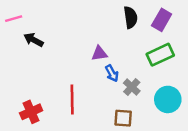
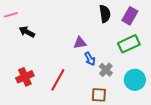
red line: (72, 99) -> (58, 80), turned 30
red cross: (31, 112) -> (25, 77), moved

